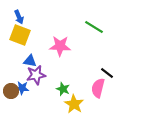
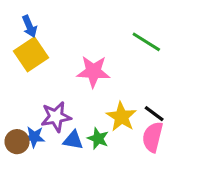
yellow square: (20, 35) -> (31, 54), turned 35
blue triangle: (30, 61) -> (73, 140), moved
black line: (107, 73) -> (154, 114), moved
yellow star: (74, 104) -> (121, 117), moved

